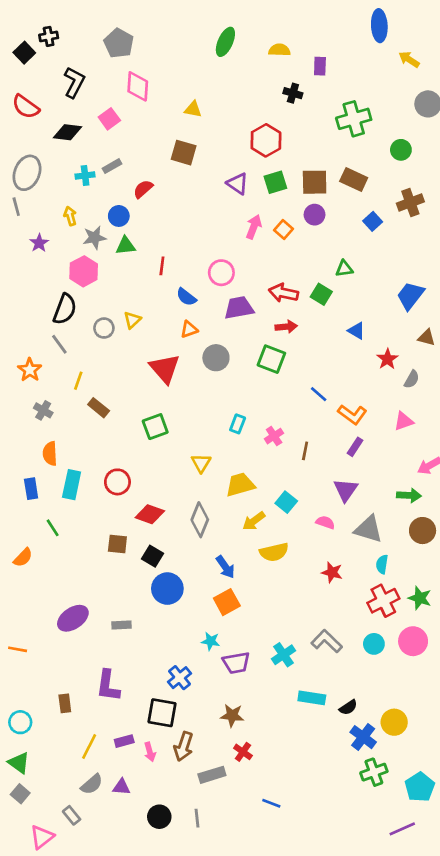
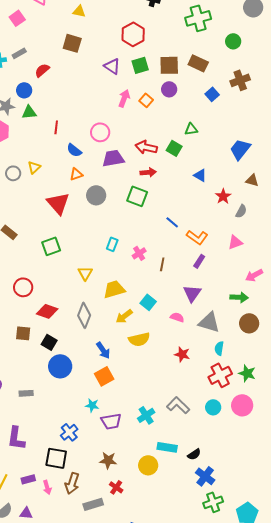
yellow circle: (394, 722) -> (148, 465), moved

